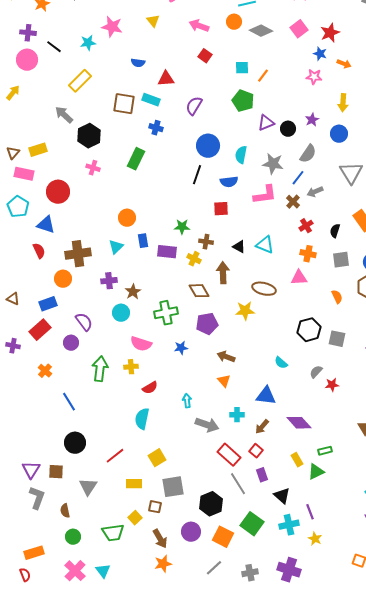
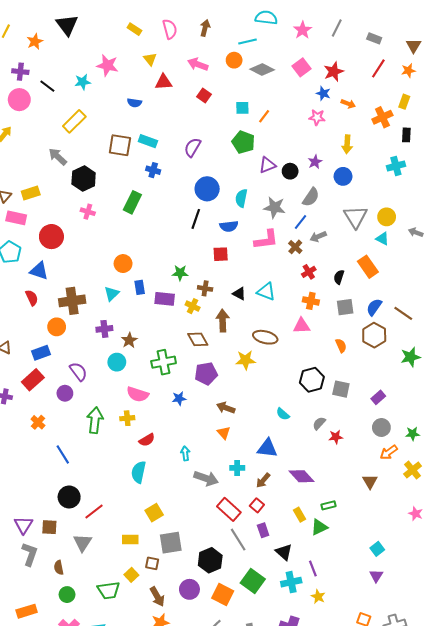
red triangle: (166, 79) -> (164, 82), moved
red line: (115, 456) -> (94, 512), moved

